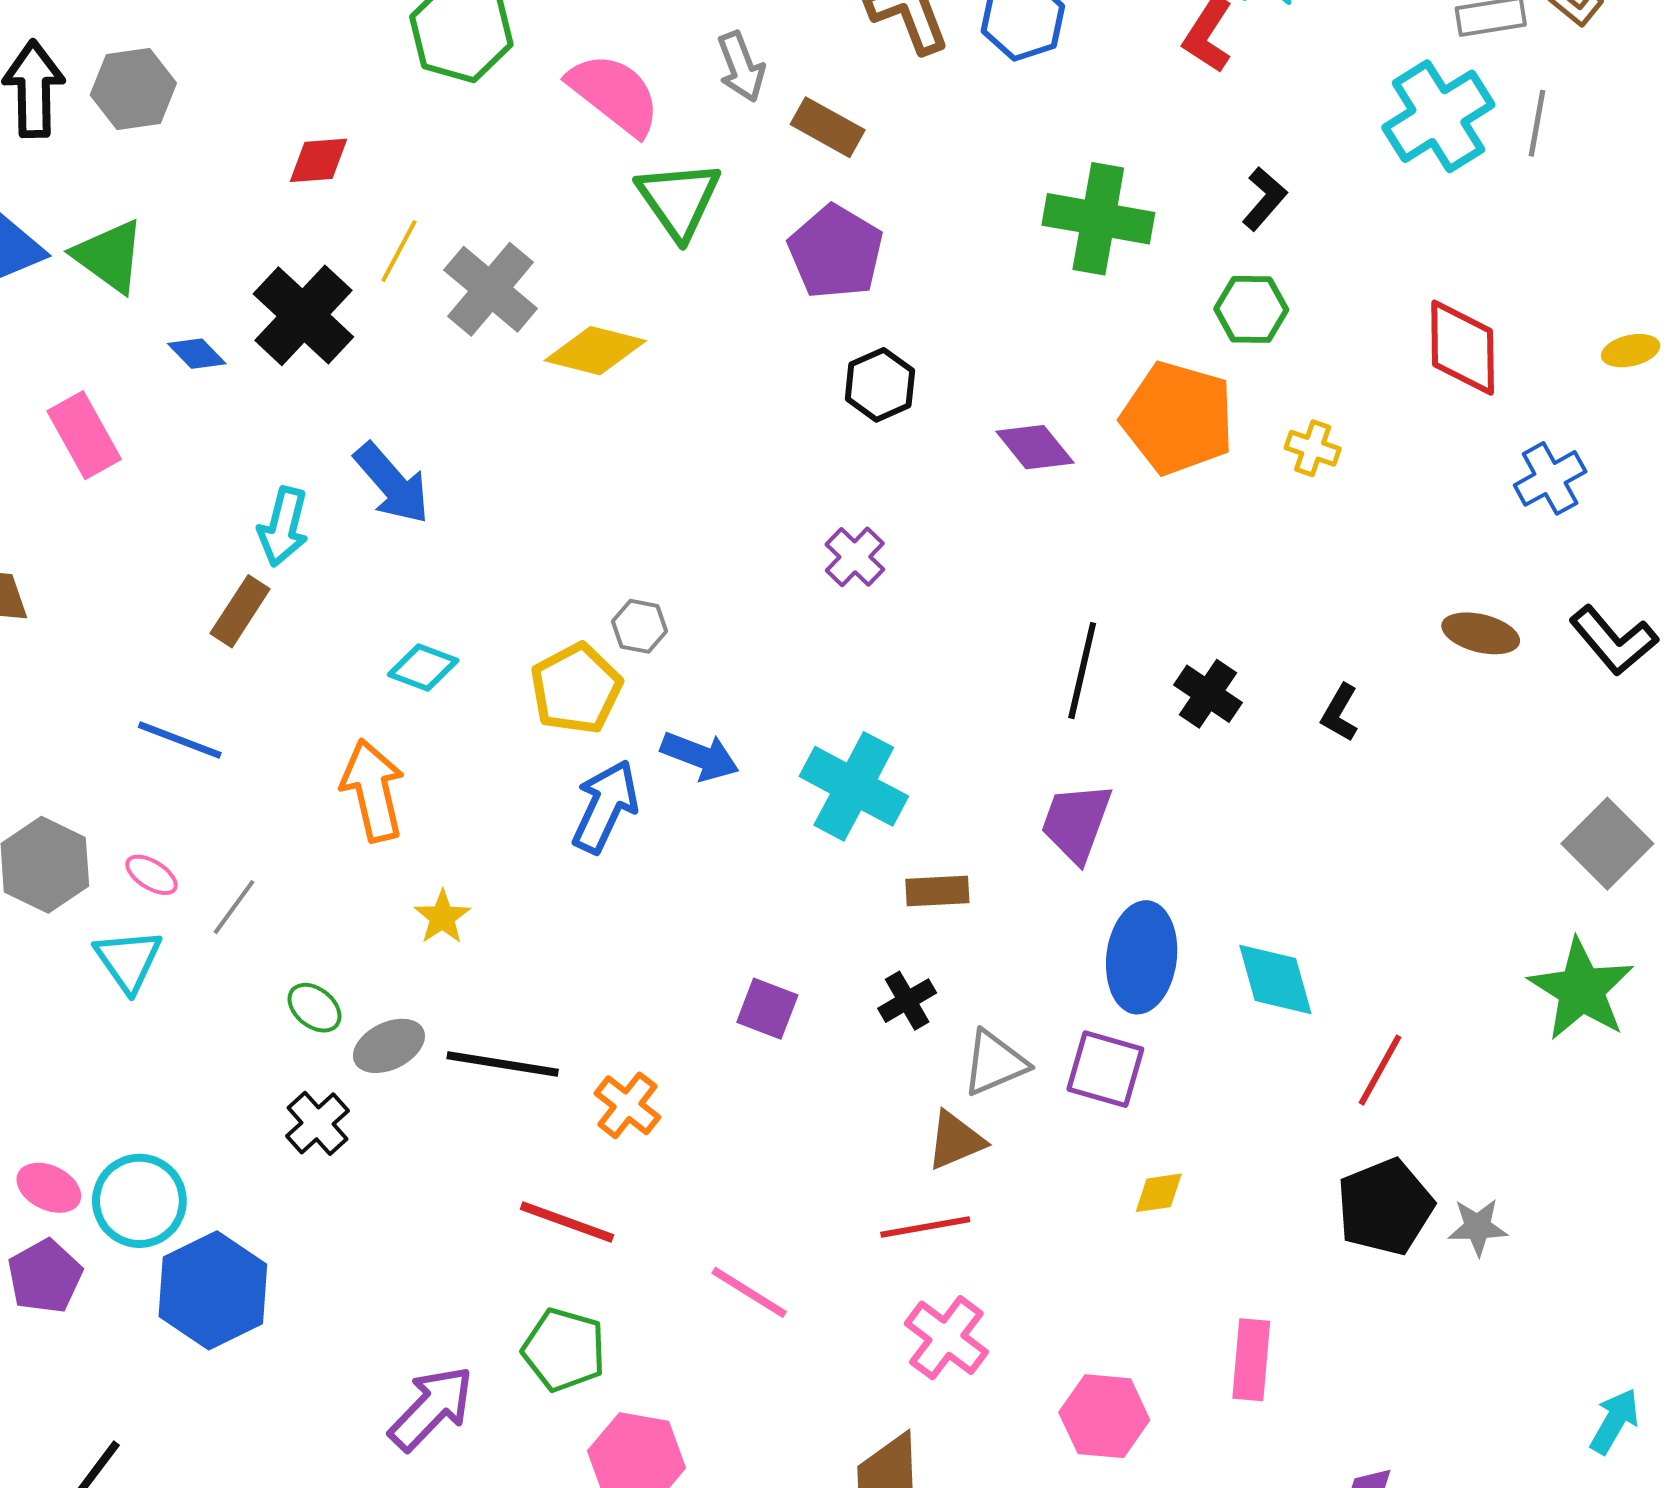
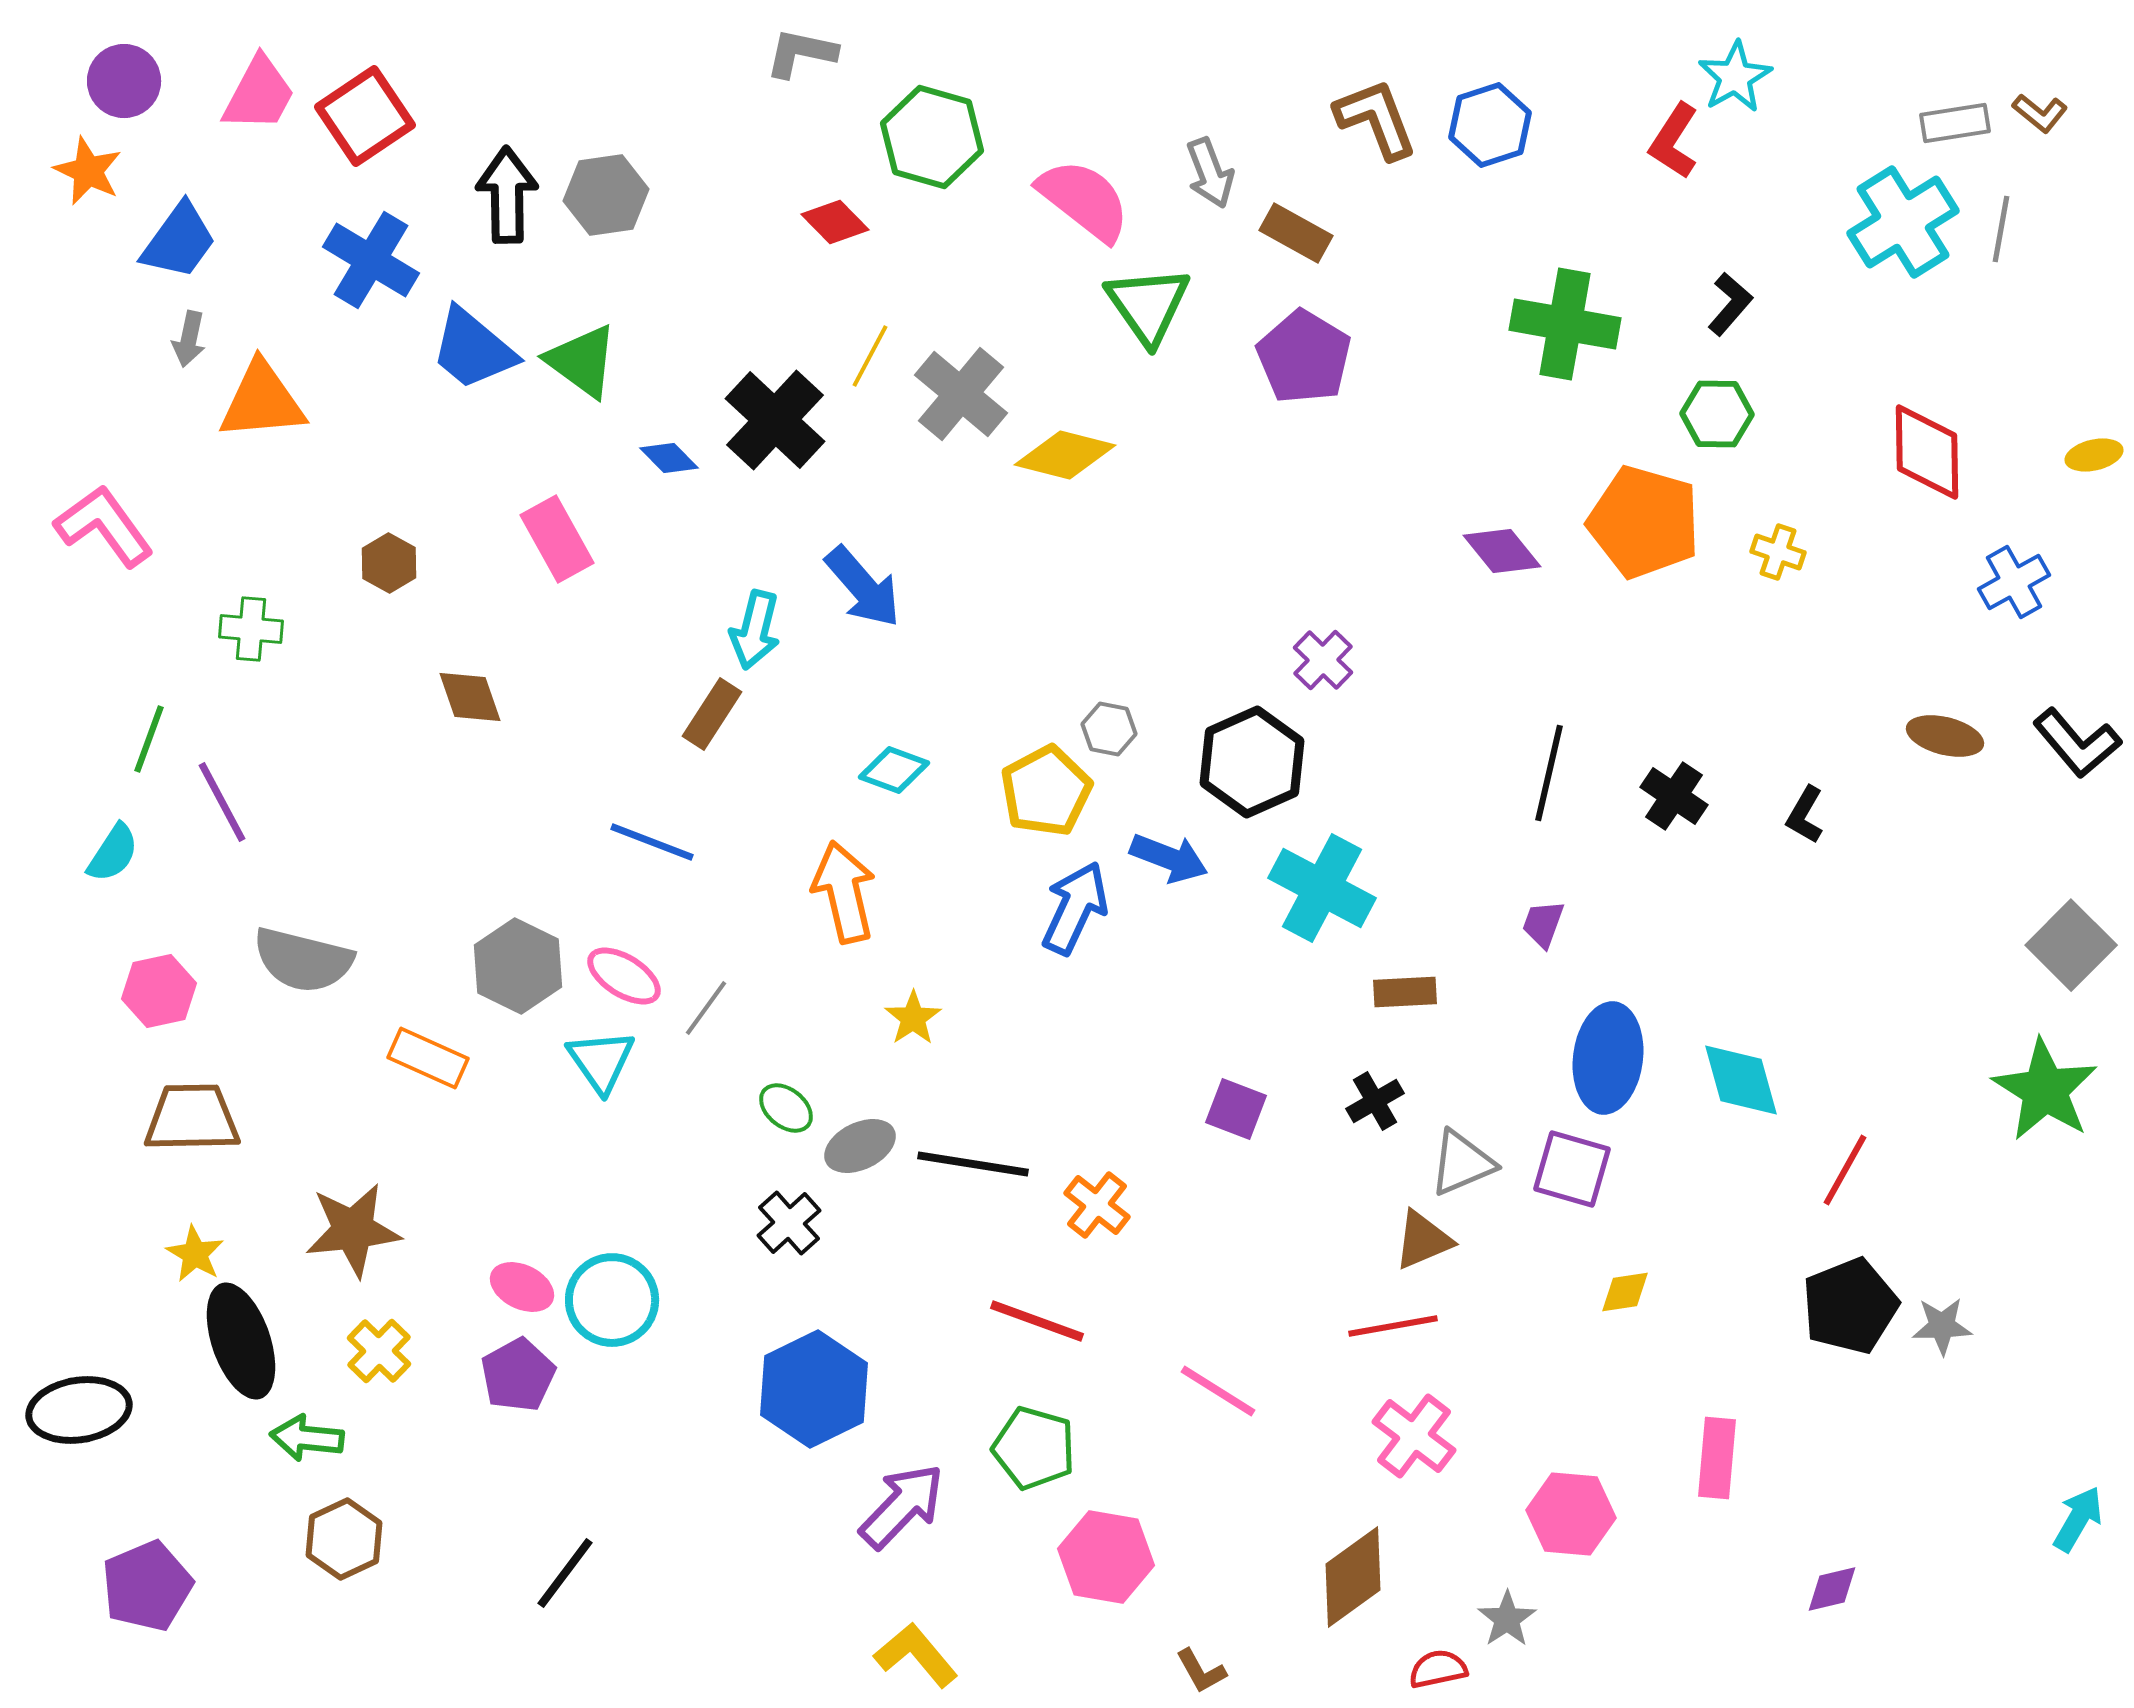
red diamond: (319, 160) -> (835, 222), moved, turned 50
black hexagon: (880, 385) -> (1252, 762), moved, size x1.5
purple trapezoid: (1076, 823) -> (1543, 924), size x0.6
pink ellipse: (151, 875) -> (624, 976), size x1.4
blue hexagon: (213, 1290) -> (814, 1389), moved

